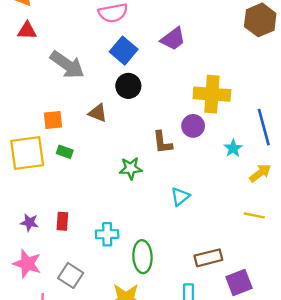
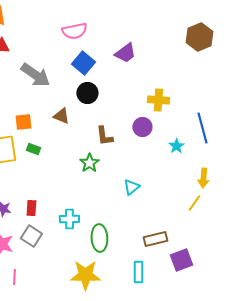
yellow cross: (212, 94) -> (158, 100), size x0.7
brown L-shape: (162, 142) -> (104, 136), moved
green star: (131, 168) -> (89, 163), turned -30
yellow arrow: (260, 173) -> (203, 178), moved, turned 132
yellow line: (254, 215) -> (194, 203), turned -66
gray square: (71, 275) -> (31, 236), moved

